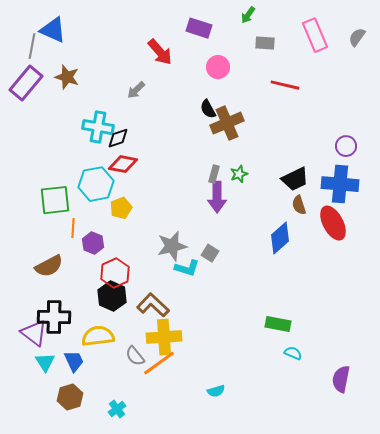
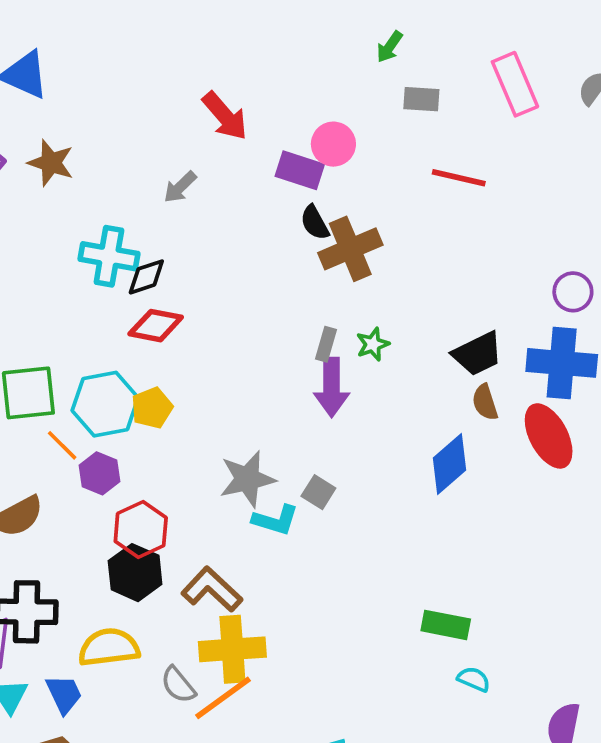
purple rectangle: (199, 28) -> (300, 170), moved
cyan hexagon: (96, 184) -> (105, 404), moved
orange line: (73, 228) -> (62, 445), turned -48

